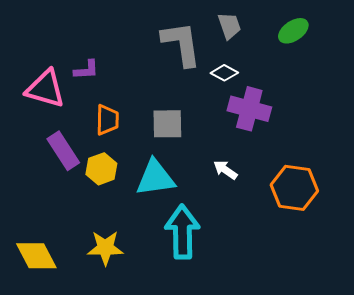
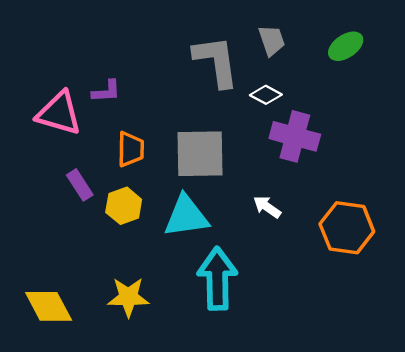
gray square: (167, 124) -> (200, 154), size x1.4
purple rectangle: (63, 151) -> (80, 185), size x0.7

